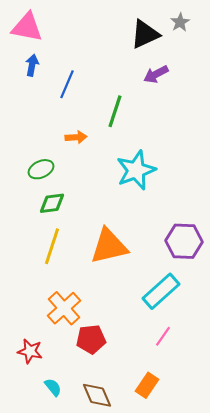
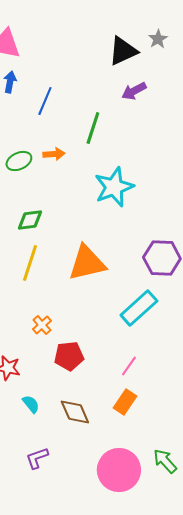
green ellipse: (41, 169) -> (19, 161), moved
orange cross: (64, 308) -> (42, 325), size x0.6
pink line: (163, 336) -> (129, 366), moved

